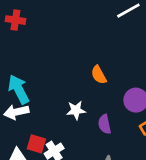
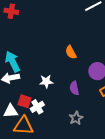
white star: (76, 110) -> (46, 82), moved

